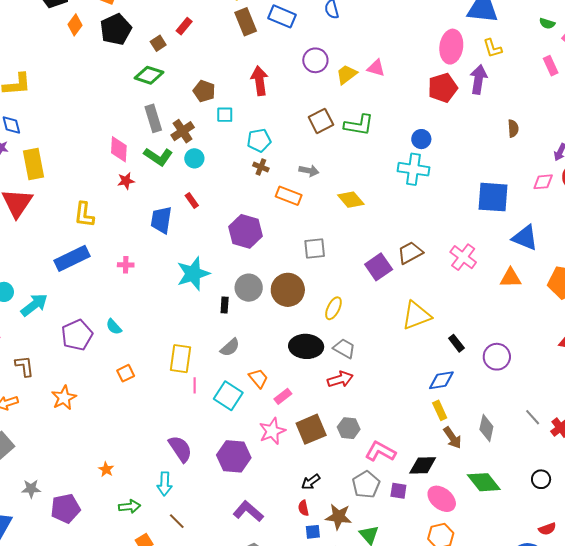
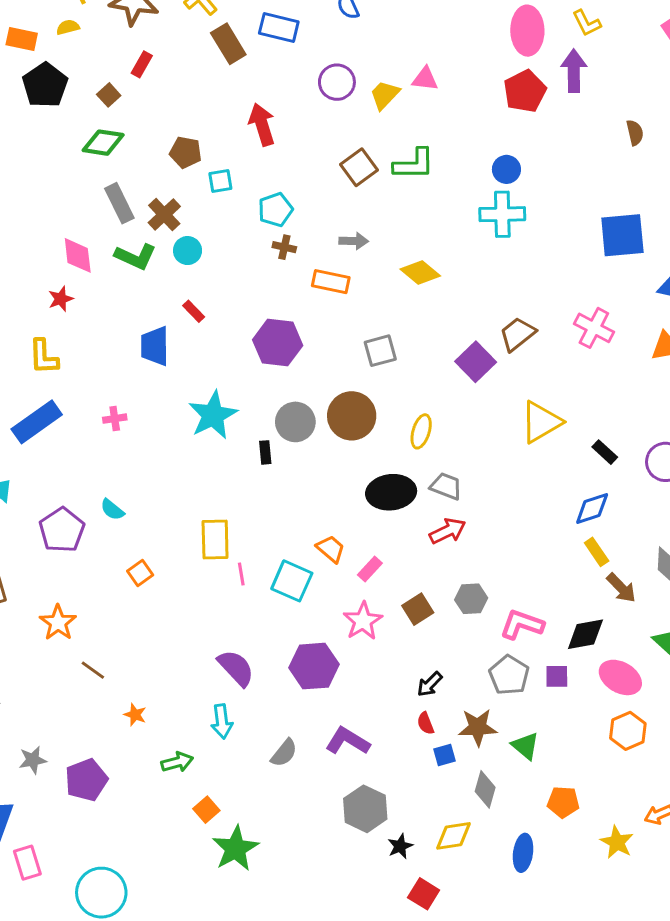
red star: (126, 181) -> (61, 299), moved
gray semicircle: (230, 347) -> (284, 753), moved
brown square: (311, 429) -> (418, 609), size x0.7
brown line: (177, 521) -> (93, 670), moved

